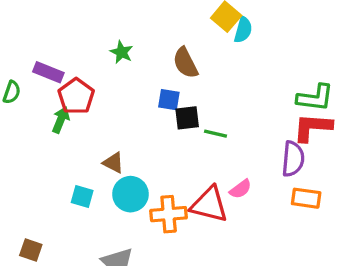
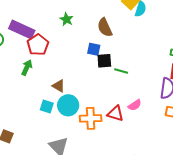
purple rectangle: (48, 72) -> (22, 29), size x1.4
green arrow: (61, 120) -> (27, 67), moved
cyan square: (82, 196) -> (47, 106), moved
red triangle: (209, 204) -> (115, 114), size x0.7

